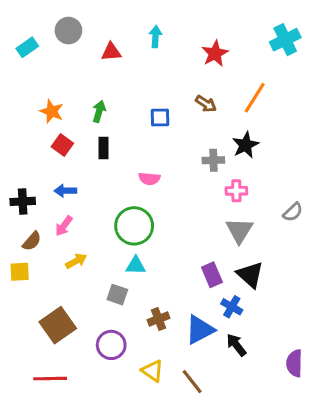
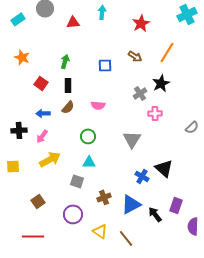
orange star: (52, 111) -> (22, 57), moved
gray cross: (213, 160) -> (140, 93), turned -32
black cross: (23, 201) -> (19, 130), moved
green circle: (134, 226) -> (88, 136), size x0.6
gray triangle: (239, 230) -> (132, 139), moved
brown semicircle: (32, 241) -> (68, 107), moved
yellow arrow: (76, 261) -> (50, 159), size x1.5
purple rectangle: (212, 275) -> (176, 205), moved, turned 42
blue cross: (232, 307) -> (142, 176), moved
brown square: (58, 325) -> (38, 201), size x0.6

